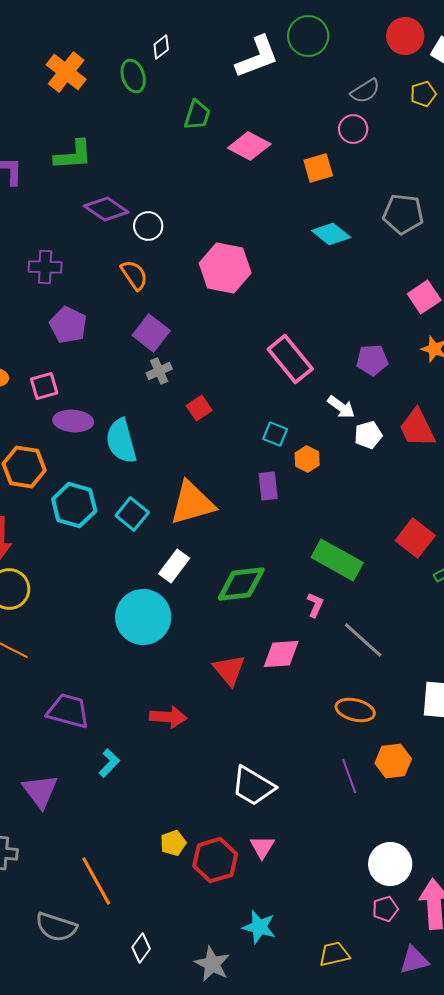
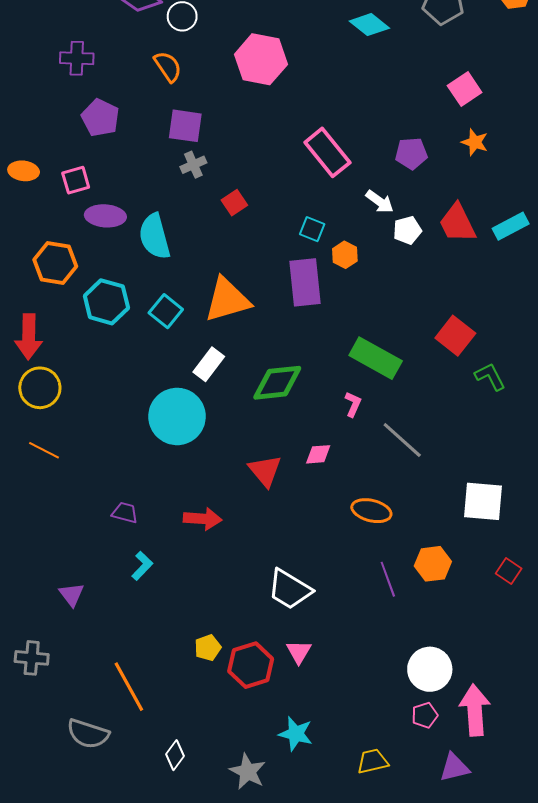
purple square: (151, 333) -> (185, 126), turned -30
purple rectangle: (268, 486) -> (305, 282), size x1.6
pink diamond: (281, 654) -> (318, 454), size x0.7
orange ellipse: (355, 710) -> (371, 511), moved
purple trapezoid: (68, 711) -> (125, 513), moved, size x0.6
purple triangle: (40, 791) -> (72, 595), size x0.7

